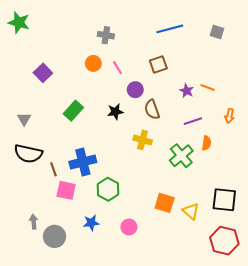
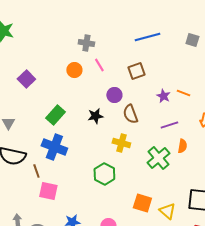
pink line: (117, 68) -> (99, 65), moved
blue cross: (83, 162) -> (54, 147), moved, turned 35
green hexagon: (108, 189) -> (104, 174), moved

